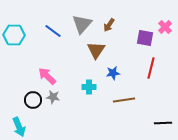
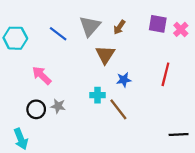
purple square: (145, 38) -> (158, 24), moved
pink arrow: (47, 76) -> (42, 75), moved
brown line: (124, 100) -> (118, 109), moved, turned 60

